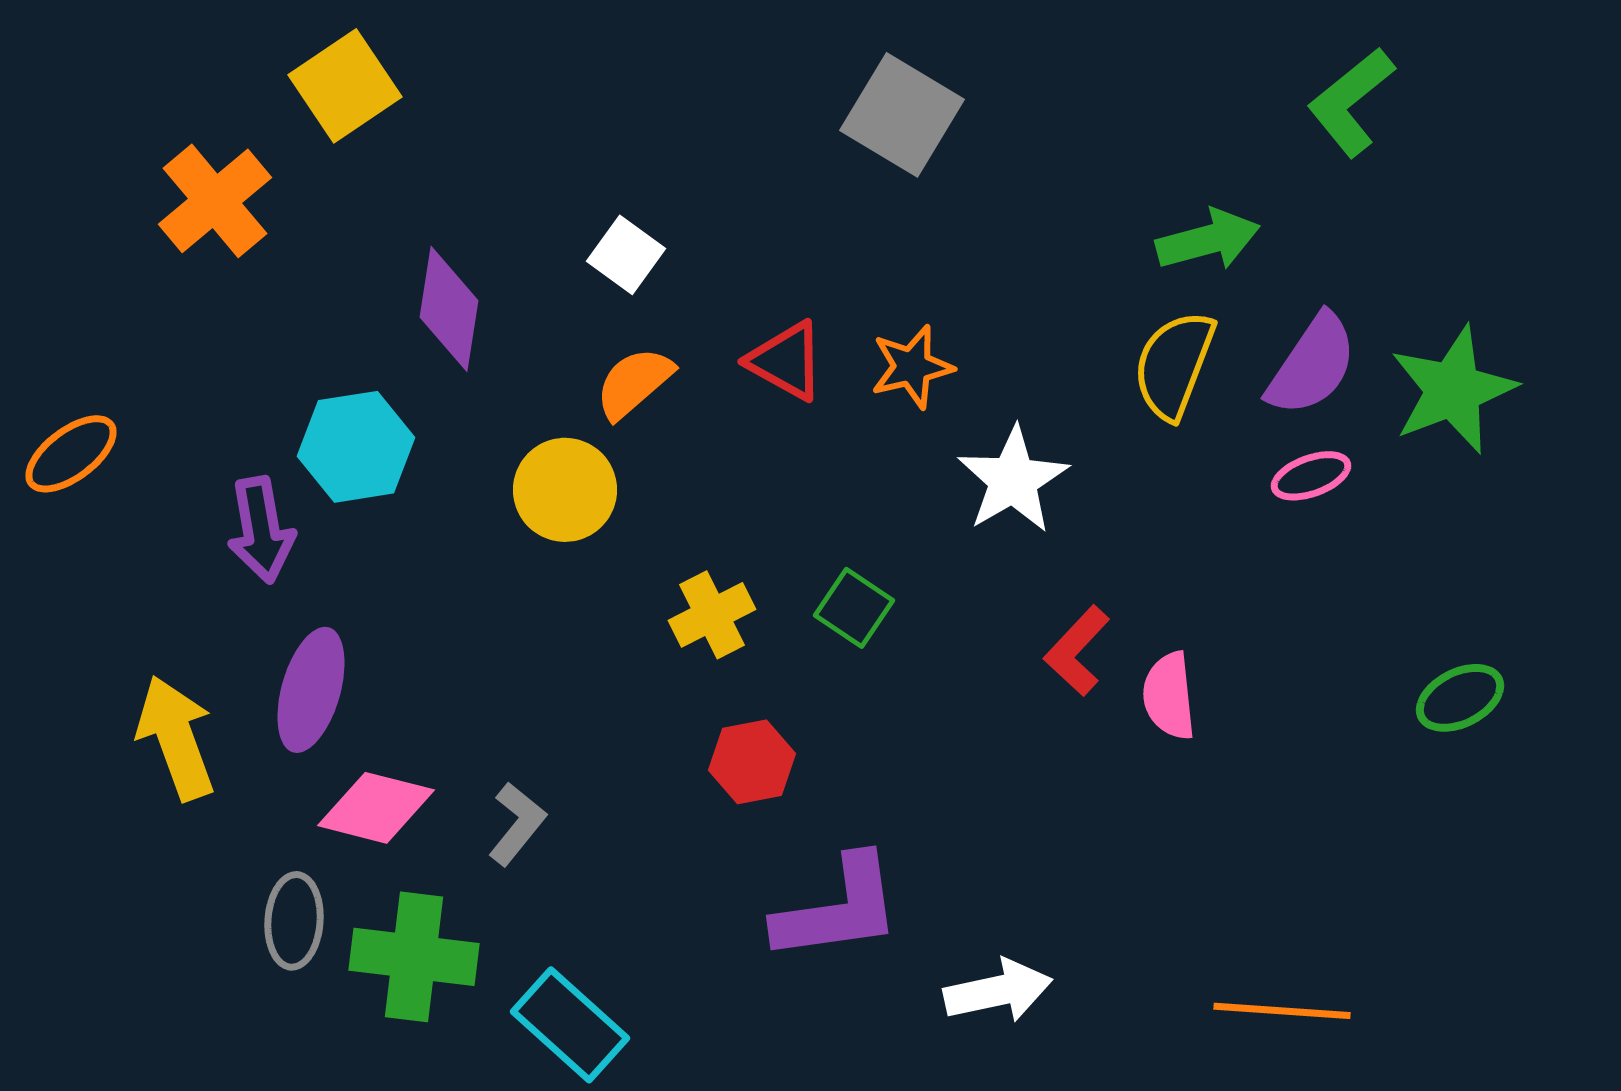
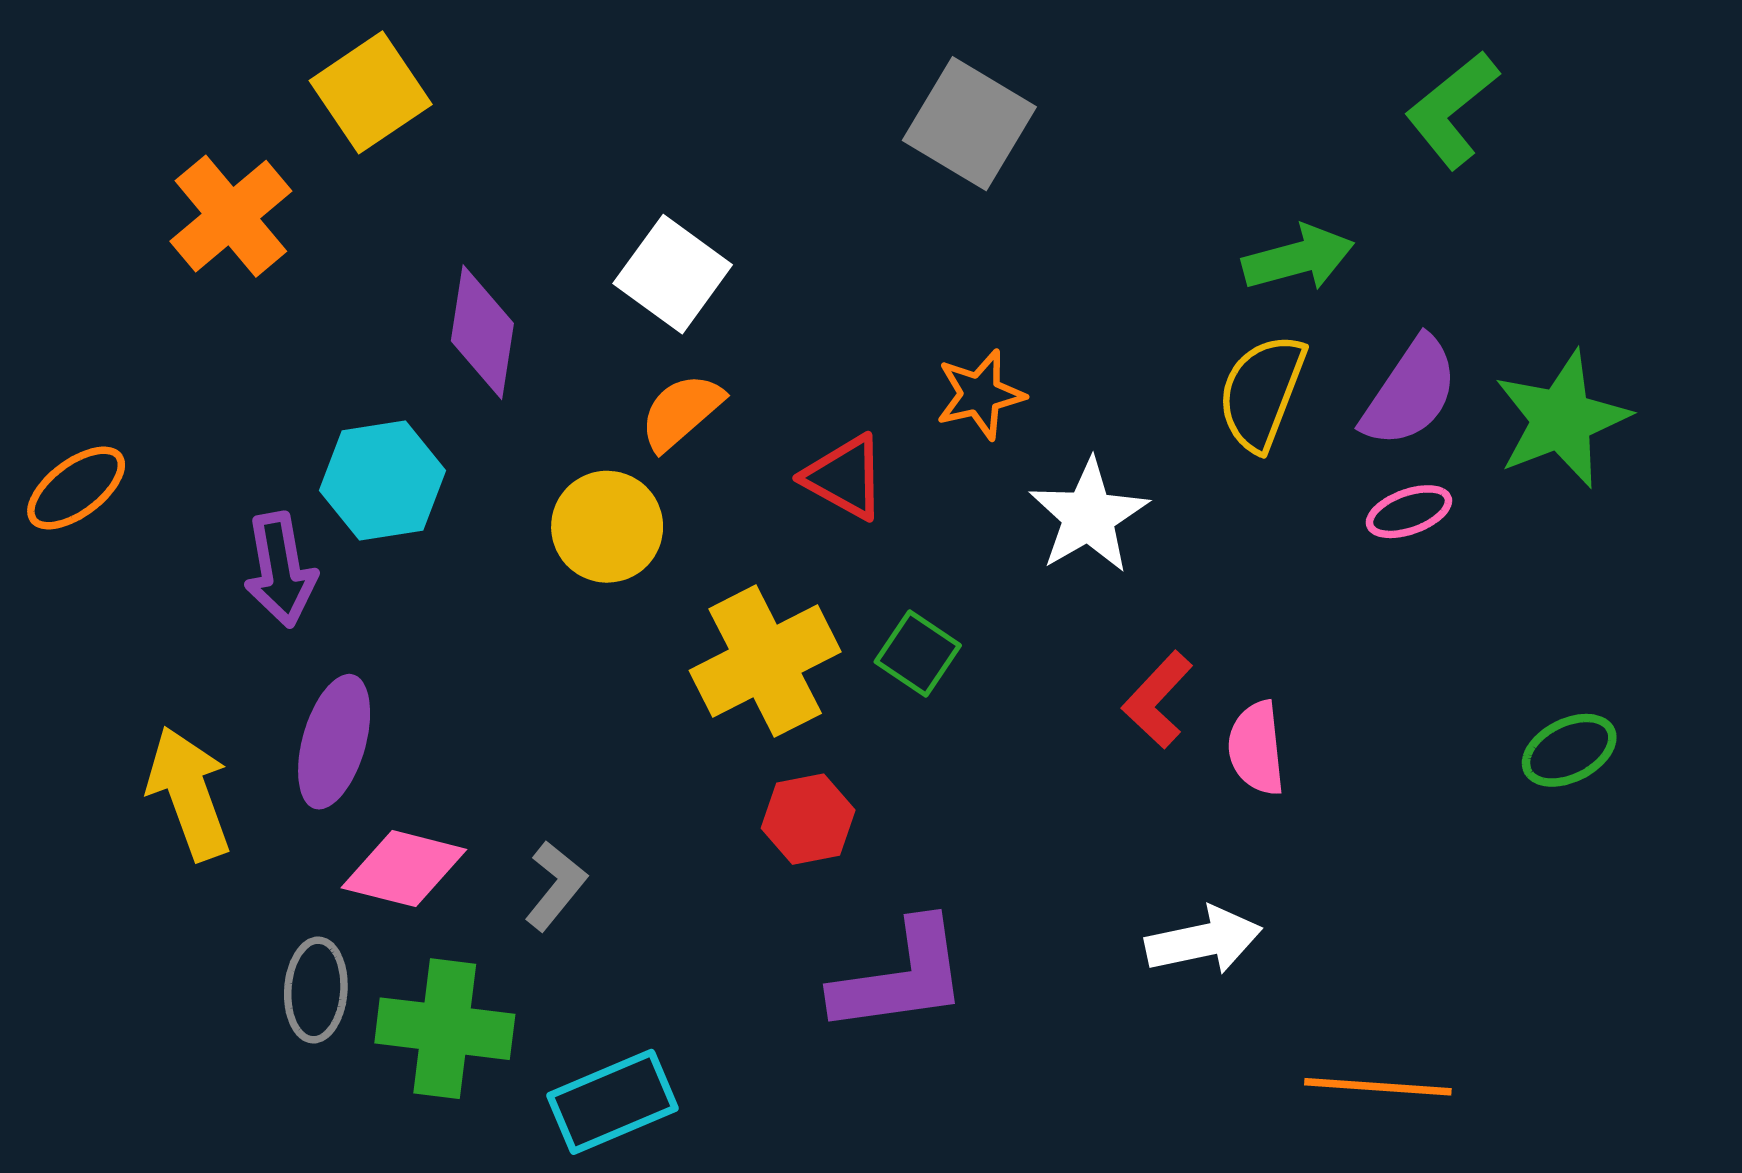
white square: (626, 255) -> (673, 274), size x1.4
red triangle: (786, 361) -> (845, 477), moved
yellow cross: (712, 615) -> (765, 661), size x1.6
white arrow: (998, 991) -> (1204, 941), moved
cyan rectangle: (570, 1025) -> (612, 1102), turned -65

